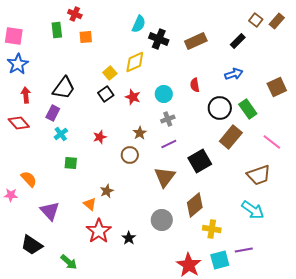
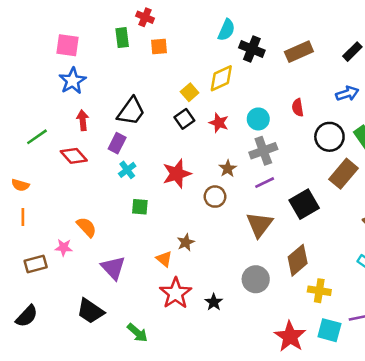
gray cross: (168, 119) -> (263, 151), size x1.5
red star: (100, 137) -> (177, 174), size x1.6
cyan square: (220, 260) -> (329, 330), turned 30

